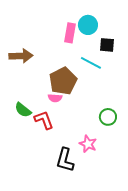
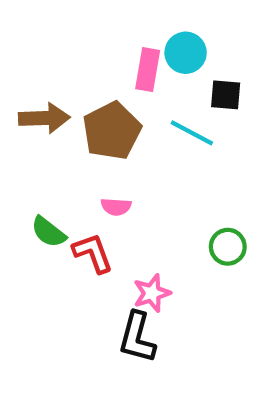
brown pentagon: (63, 81) -> (112, 131), moved
pink star: (88, 144) -> (152, 293), moved, turned 30

